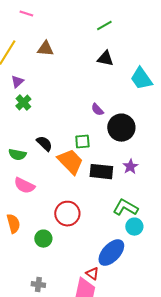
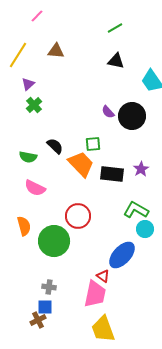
pink line: (26, 14) -> (37, 16), turned -64
black circle: (121, 128) -> (132, 116), moved
green circle: (43, 239) -> (54, 241), size x1.8

